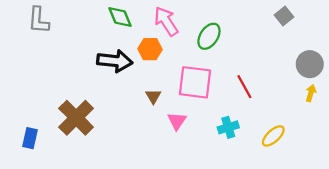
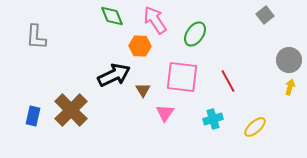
gray L-shape: (39, 20) -> (36, 37), moved
black arrow: (115, 61) -> (114, 75), moved, turned -32
blue rectangle: (30, 138) -> (33, 116), moved

